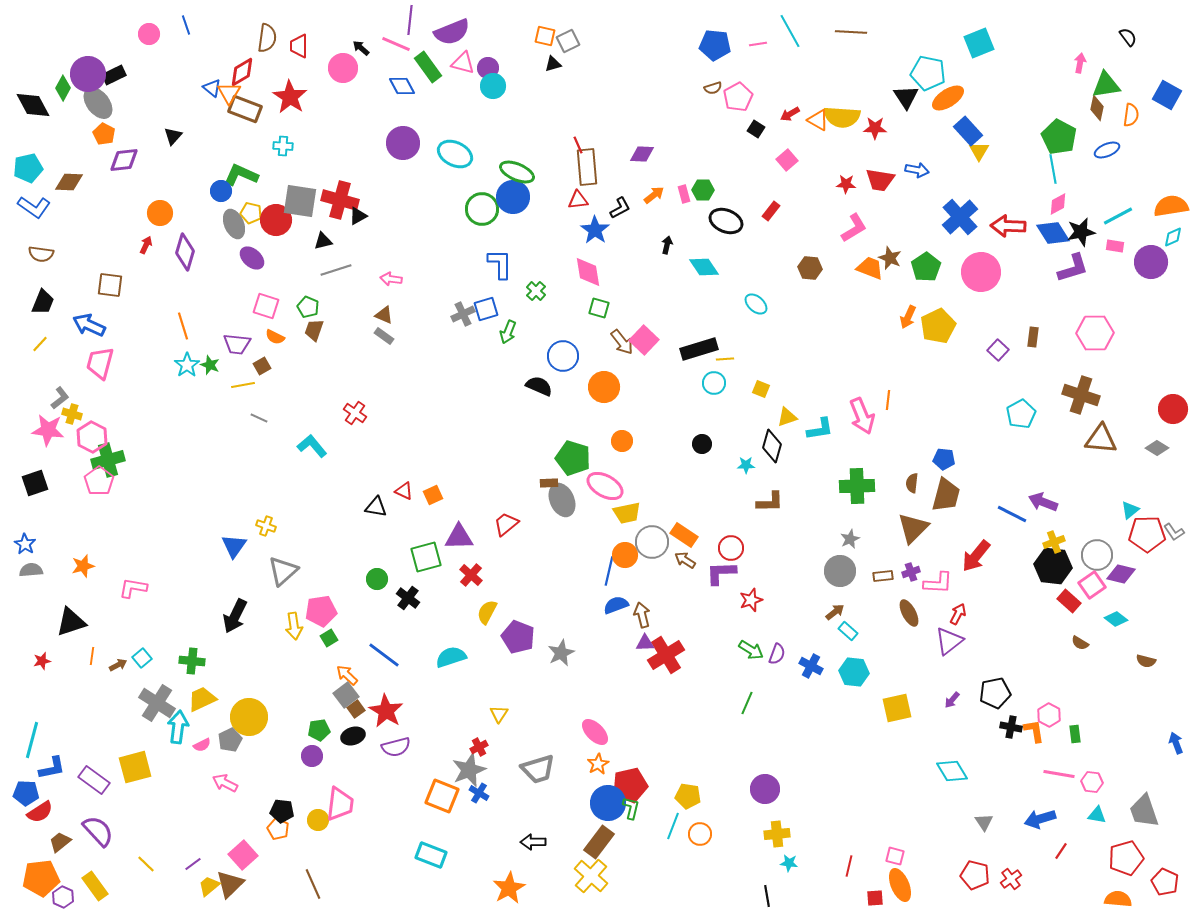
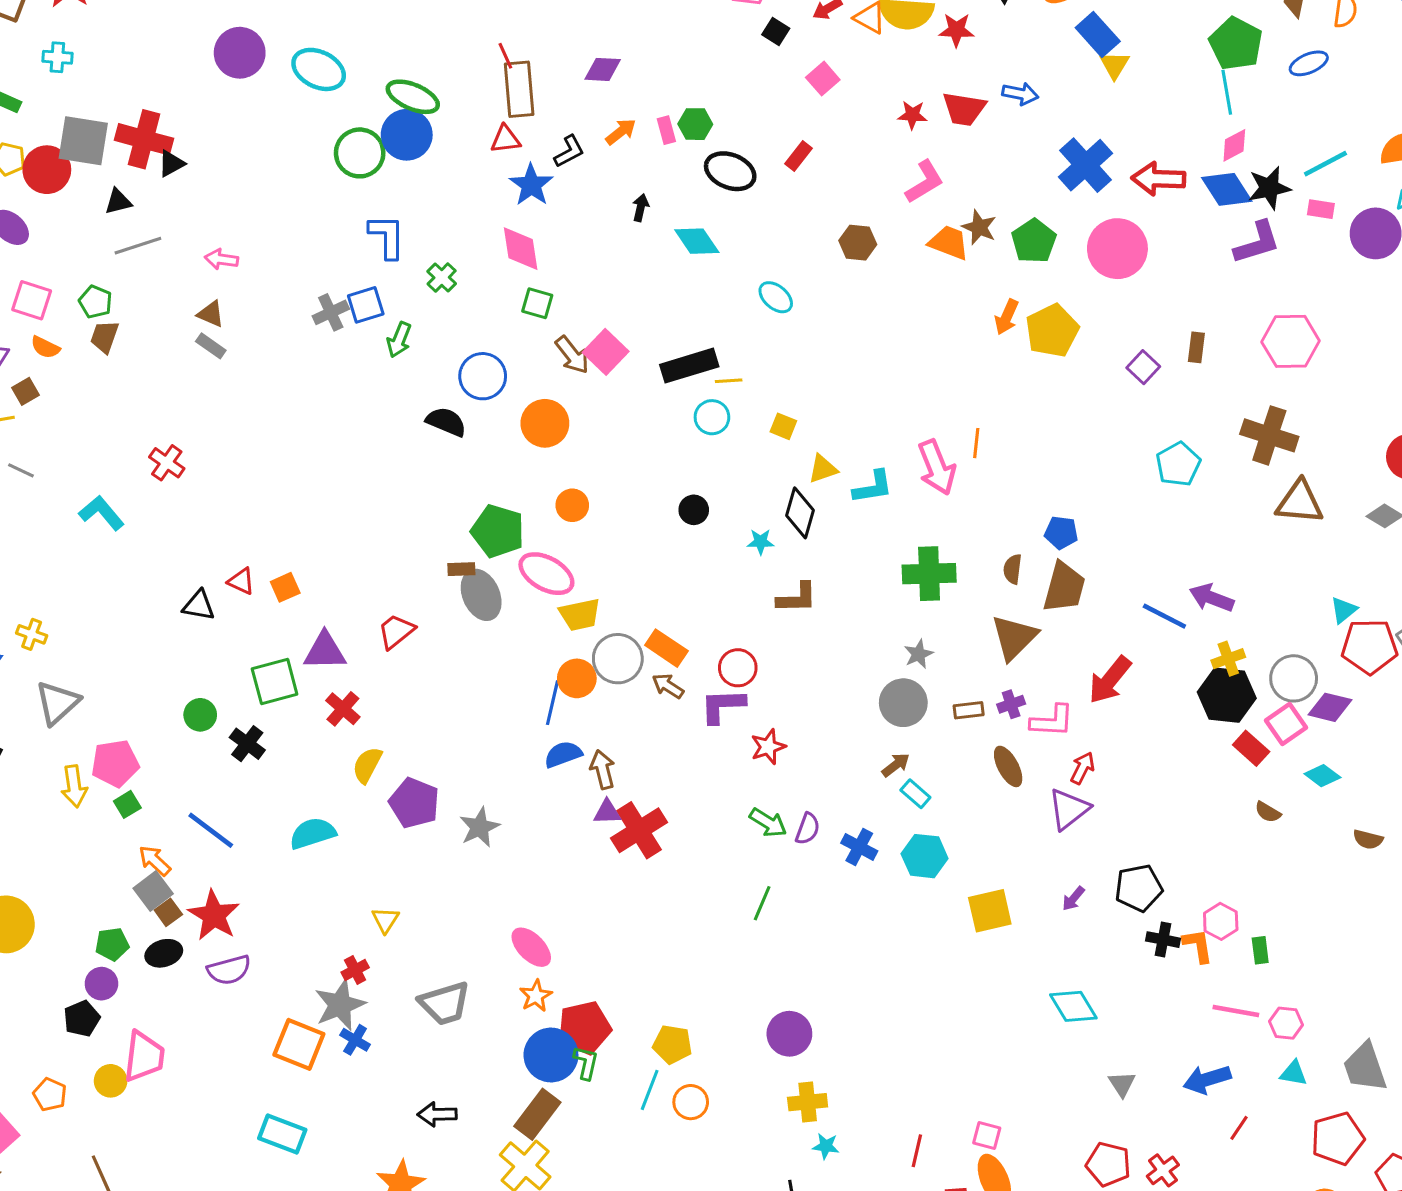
black pentagon: (282, 811) -> (82, 1019), moved, turned -30

